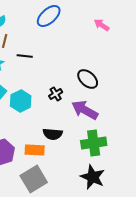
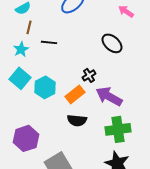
black ellipse: (88, 79) -> (112, 43), moved
black cross: (56, 94) -> (89, 75), moved
orange rectangle: (35, 150) -> (75, 94), moved, turned -42

